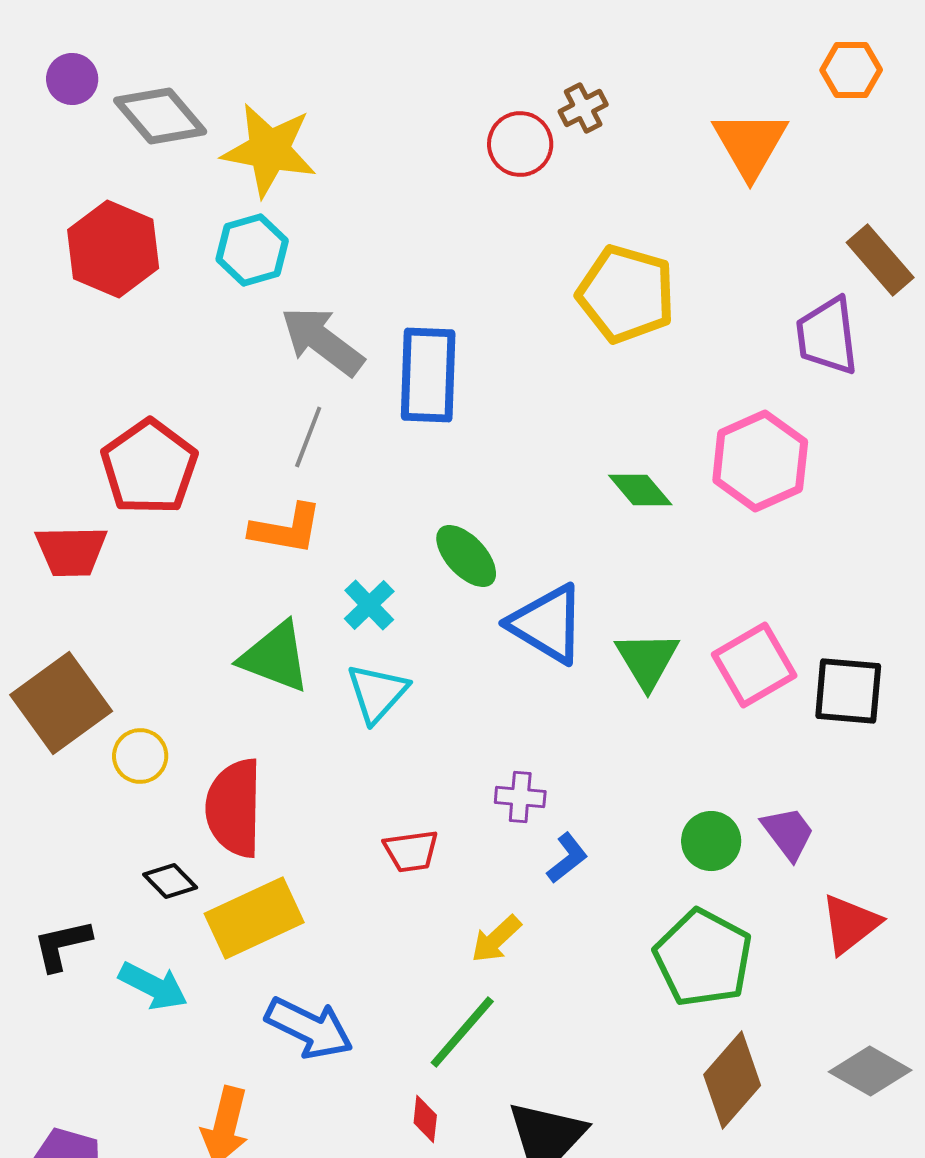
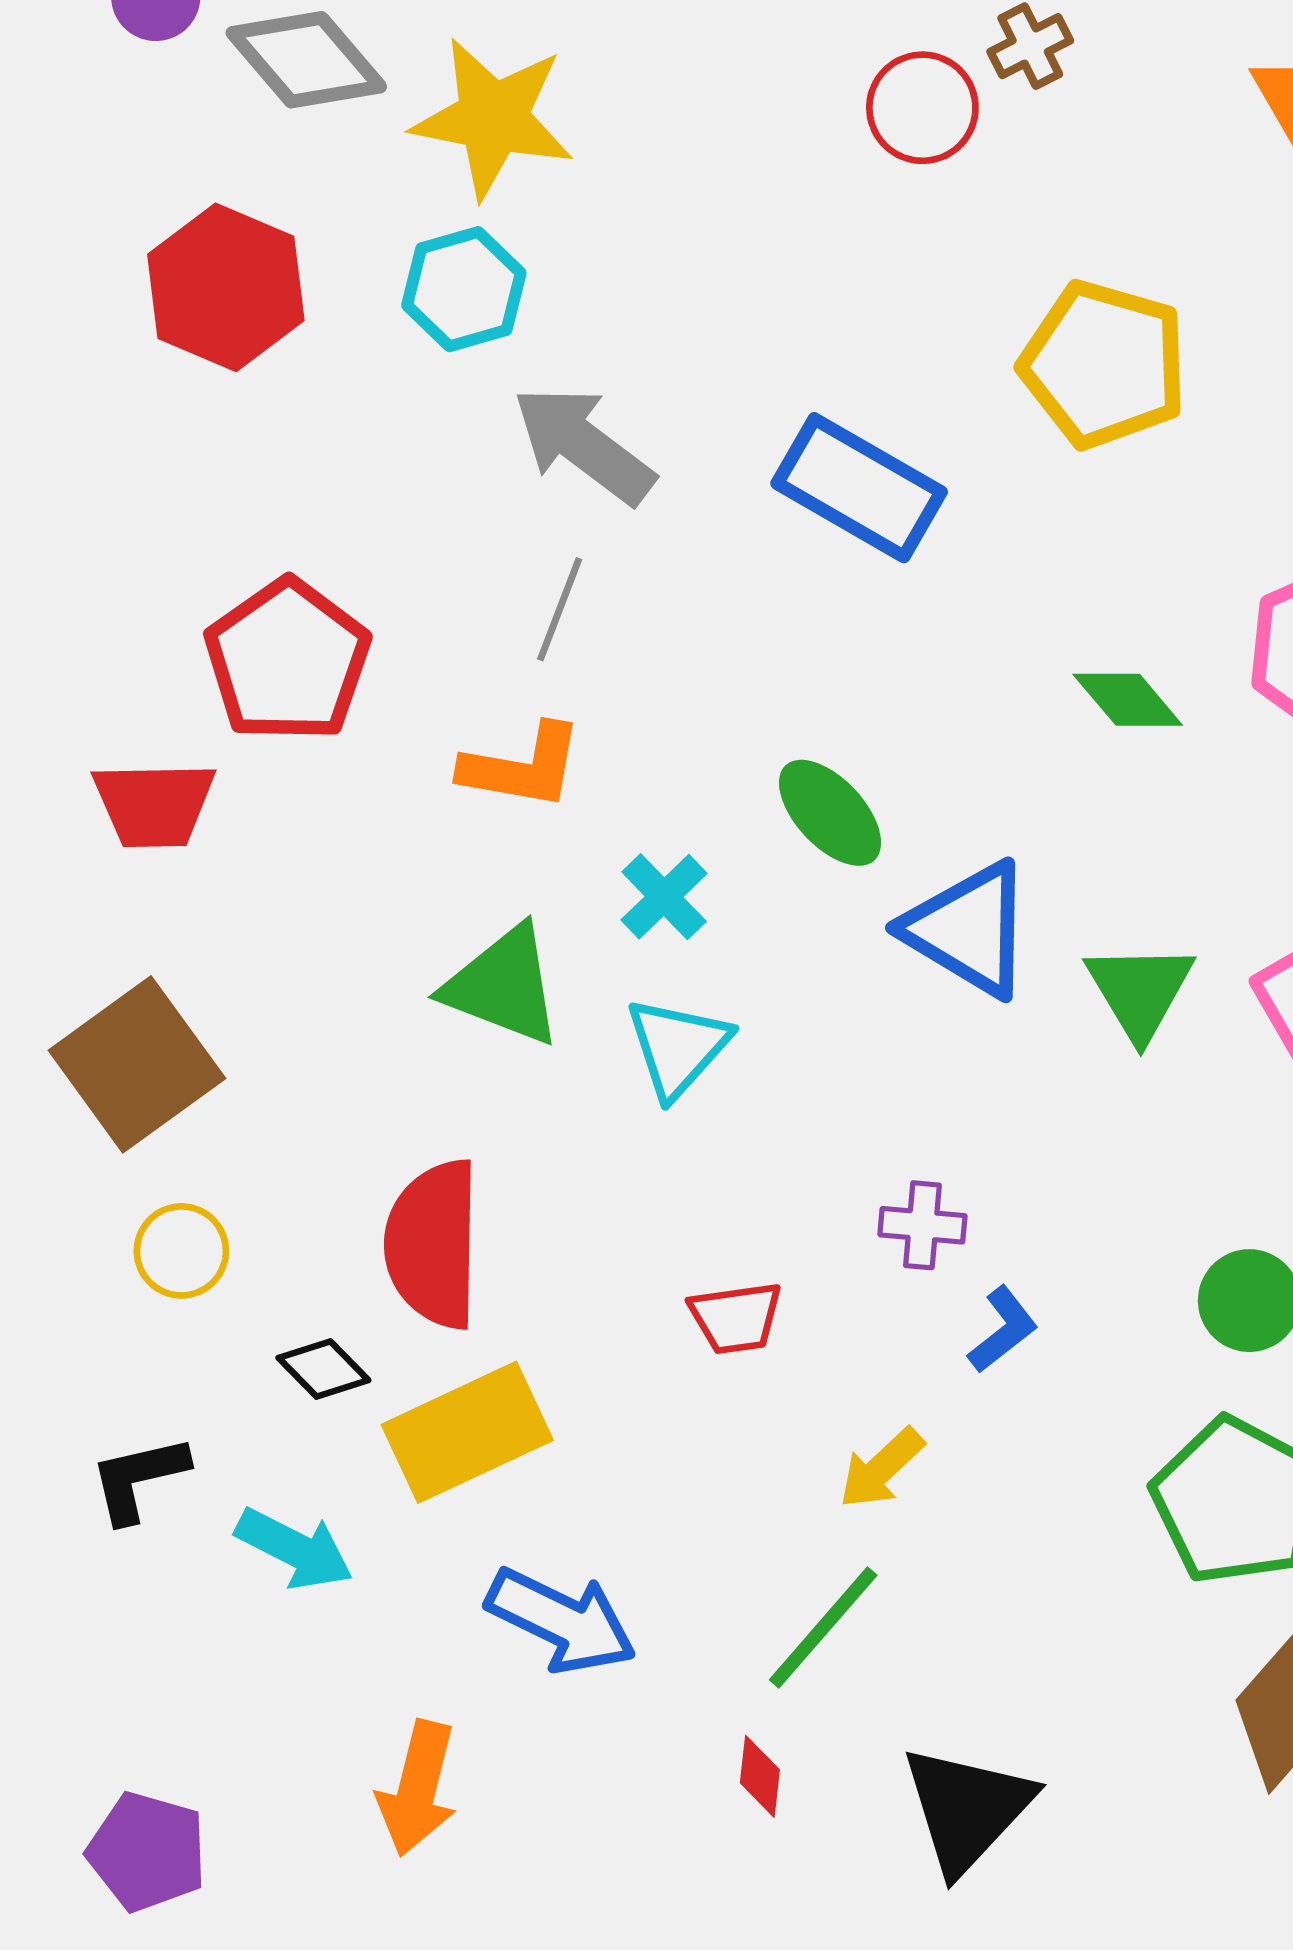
blue rectangle: (428, 375) -> (859, 488), moved, turned -62
yellow circle: (140, 756) -> (181, 1251), moved

